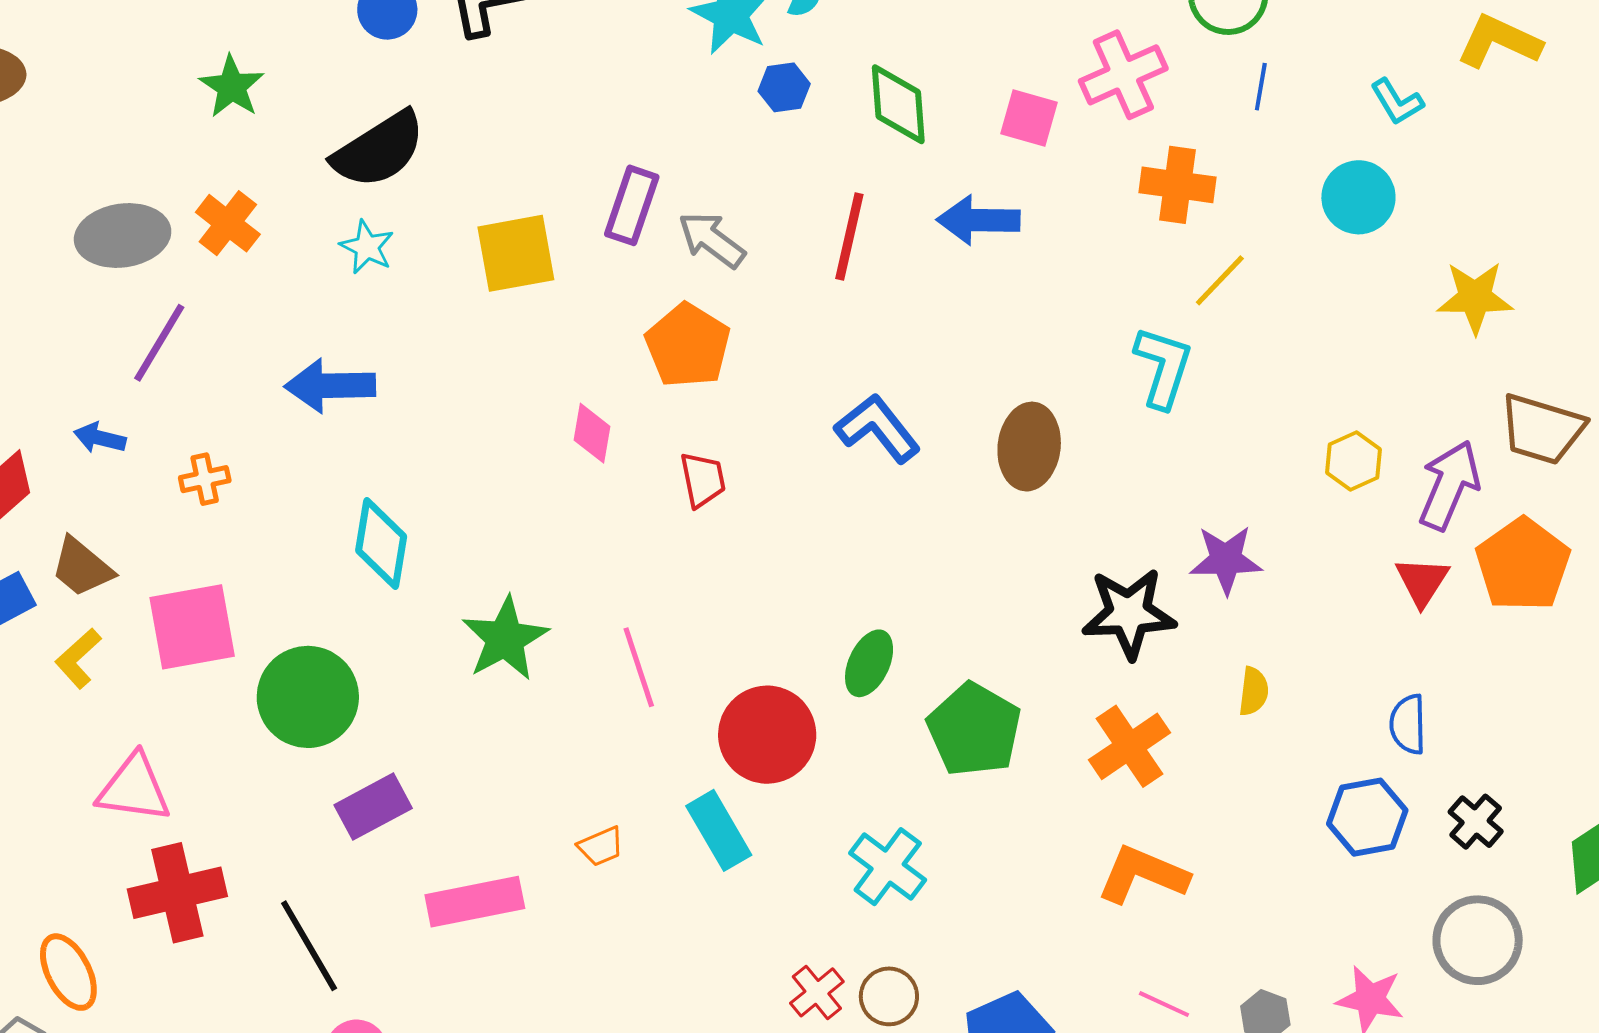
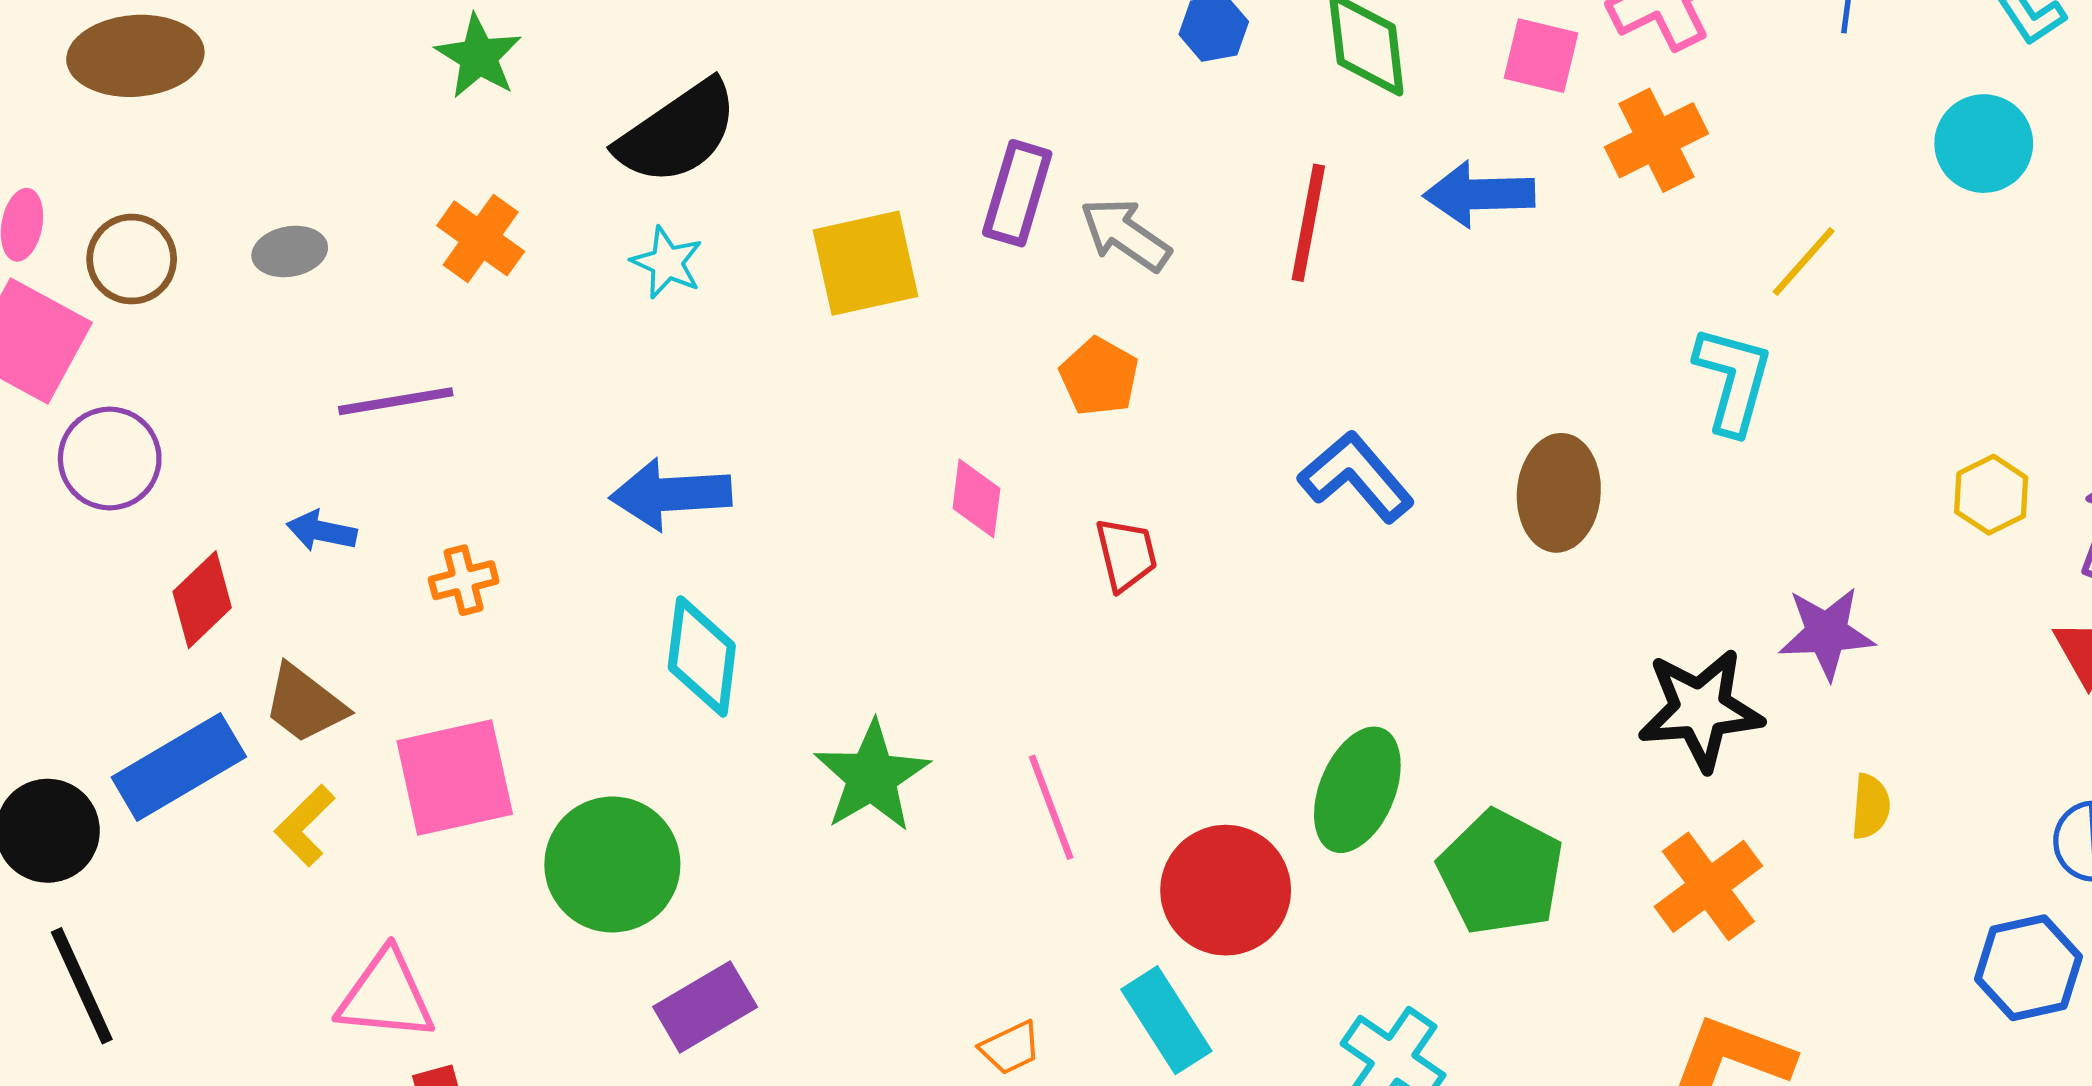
orange cross: (1178, 185) -> (1656, 140), moved, turned -32
gray ellipse: (123, 236) -> (290, 251), moved, size x0.6
purple line: (159, 343) -> (396, 401), turned 52
orange pentagon: (688, 346) -> (1099, 377), size x0.7
blue arrow: (330, 386) -> (671, 494), moved
green ellipse: (869, 663) -> (1357, 790), size x1.4

